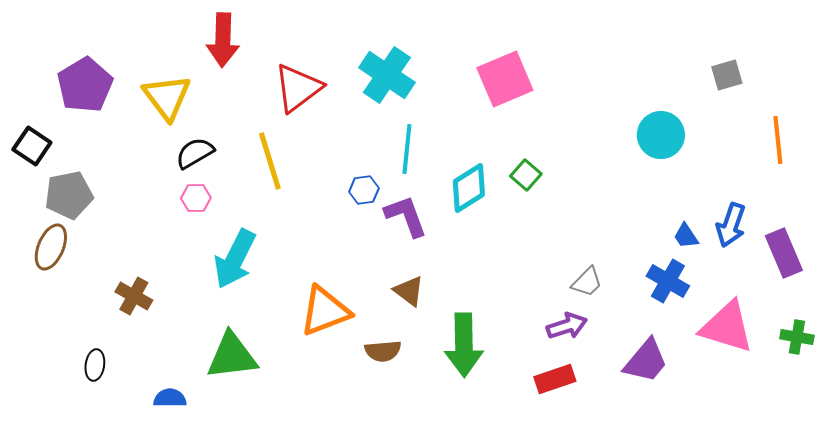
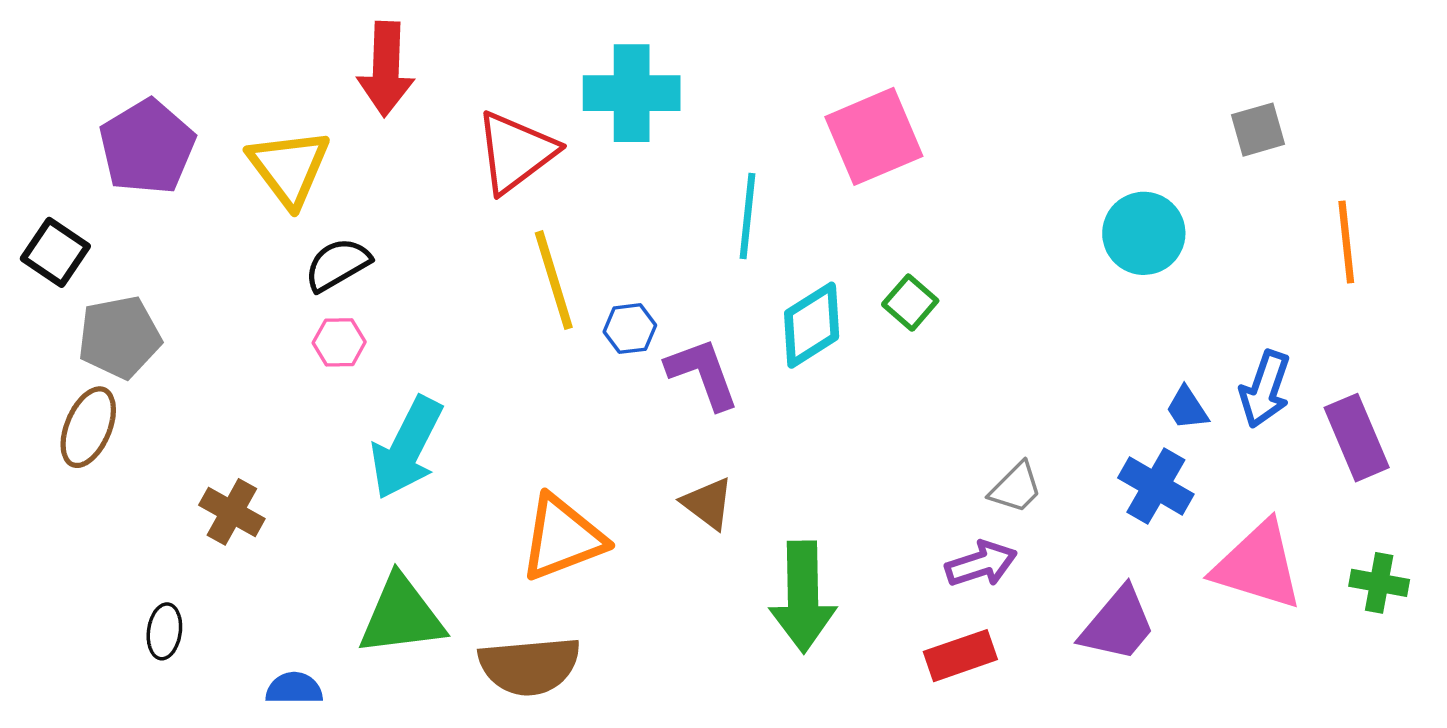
cyan cross: (387, 75) -> (632, 93), moved, turned -34
cyan line: (407, 149) -> (748, 216), moved
yellow line: (270, 161) -> (554, 280), moved
brown semicircle: (383, 351) -> (530, 666), moved, size x1.6

